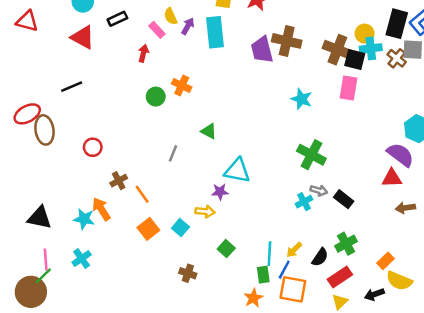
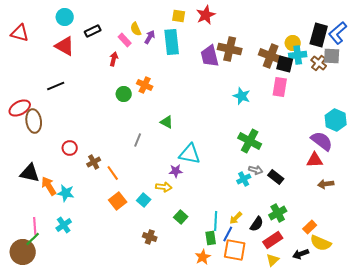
red circle: (93, 147) -> (70, 148), moved
orange arrow: (101, 209) -> (49, 186), moved
black triangle: (40, 218) -> (30, 173), moved

